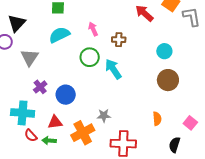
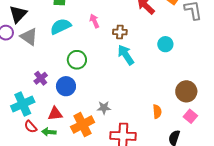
gray triangle: (30, 57) -> (29, 37), moved, turned -30
green circle: (90, 57) -> (77, 60), moved
cyan arrow: (113, 69) -> (126, 55), moved
brown circle: (168, 80) -> (186, 91), moved
cyan cross: (23, 113) -> (23, 104), turned -30

